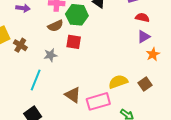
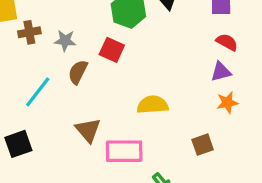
brown semicircle: (55, 26) -> (78, 72), moved, turned 126
brown cross: (20, 45) -> (29, 32), turned 32
gray star: (50, 55) -> (65, 41), moved
yellow semicircle: (118, 82) -> (152, 105), moved

